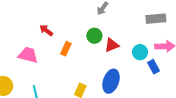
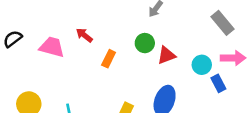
gray rectangle: (156, 19) -> (222, 23), turned 54
pink trapezoid: (28, 55) -> (52, 47), moved

